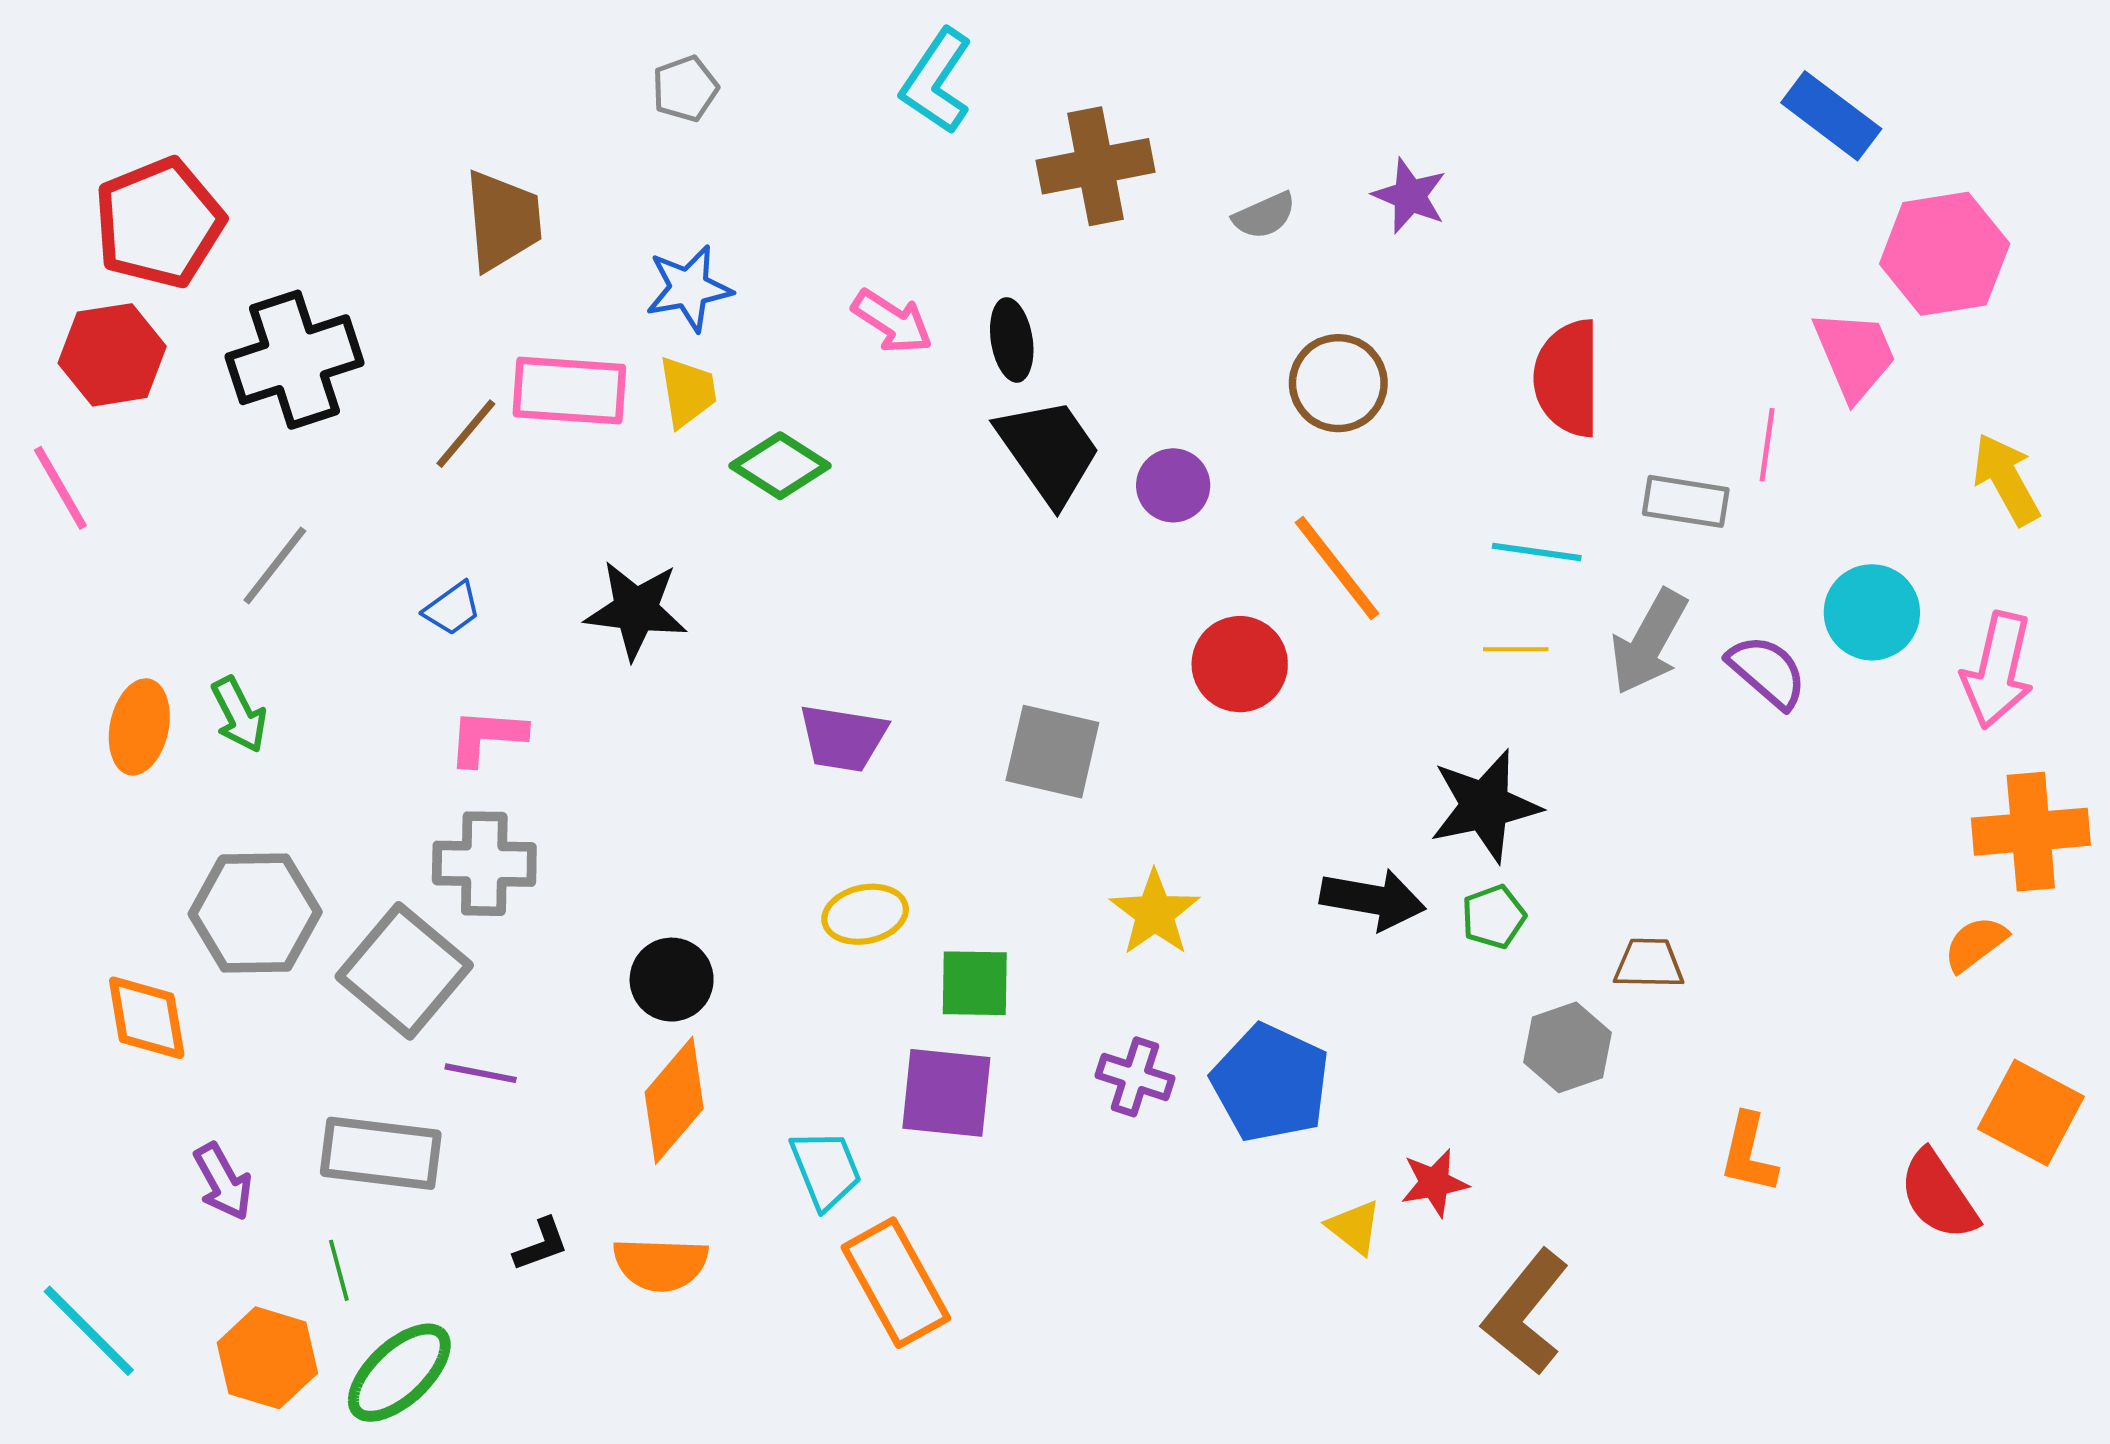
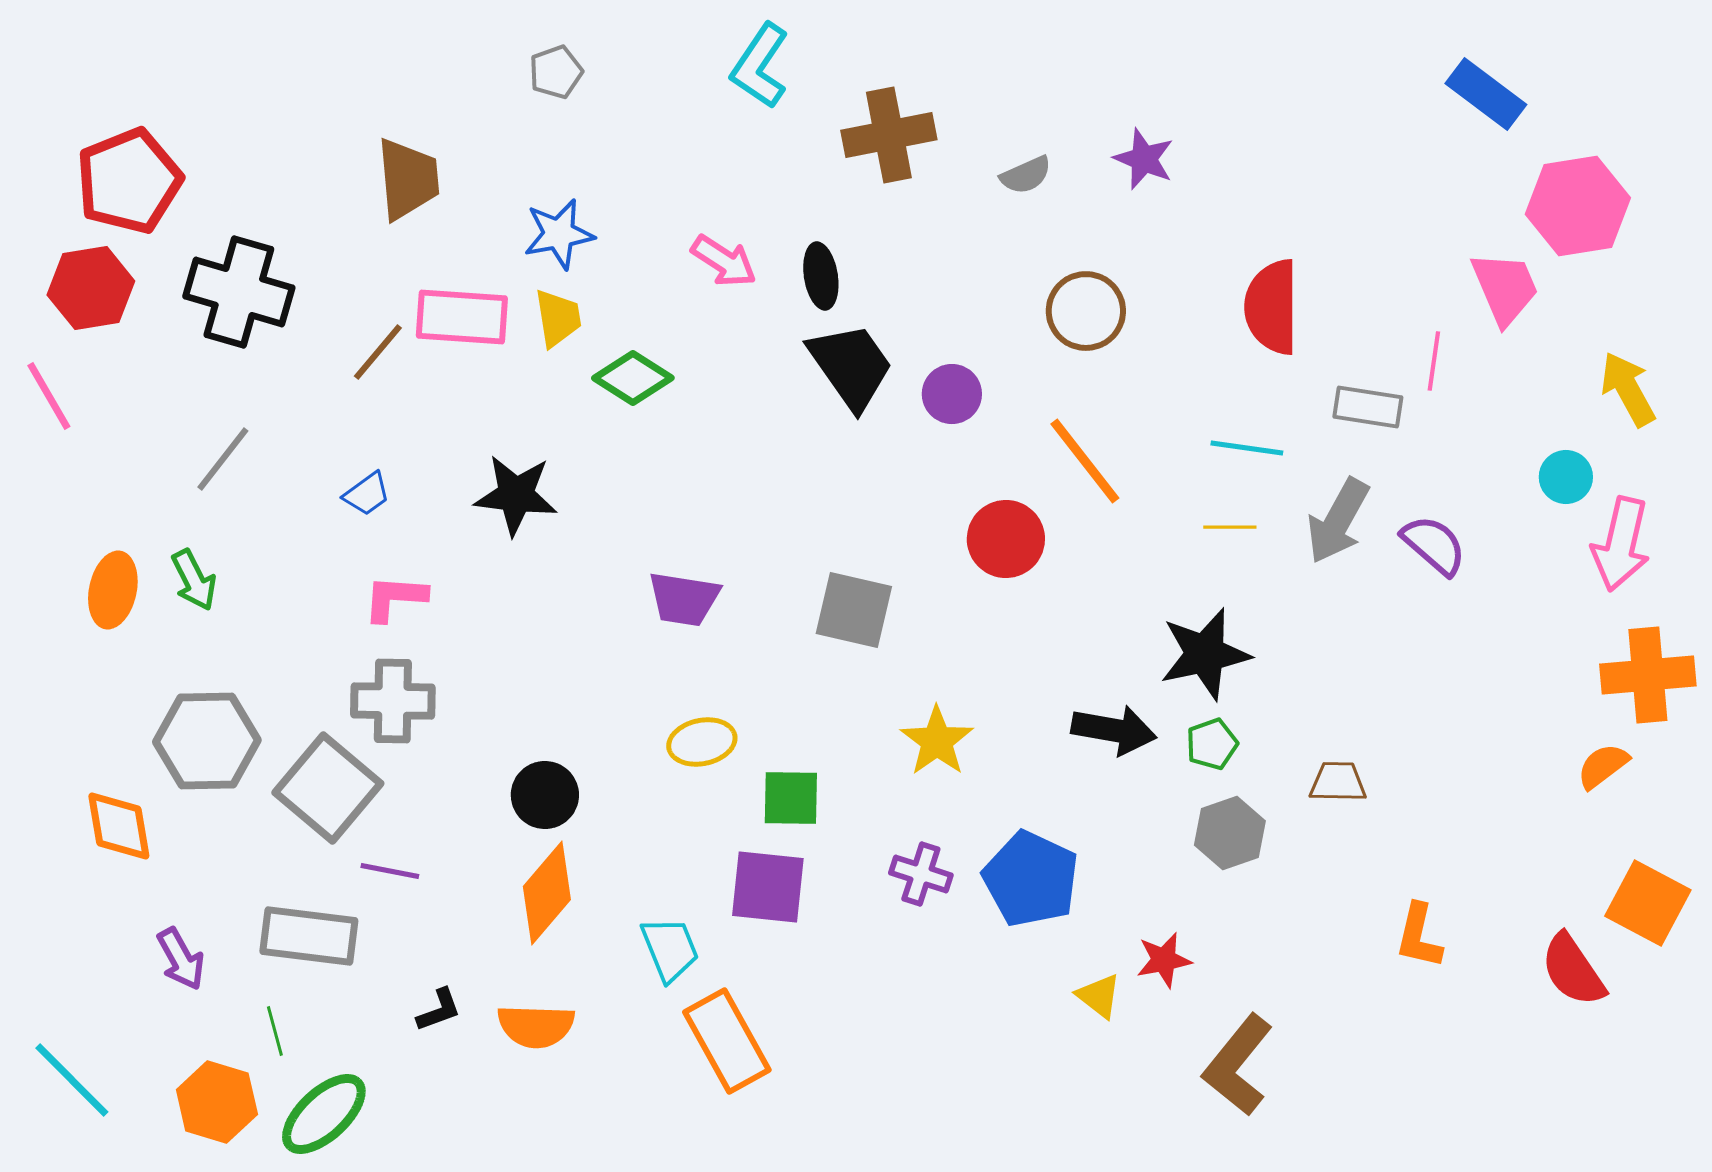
black cross: (295, 360) -> (239, 292), turned 34
cyan circle: (1872, 612) -> (1566, 477), moved, size x0.7
gray hexagon: (1567, 1047) -> (1230, 833), moved

